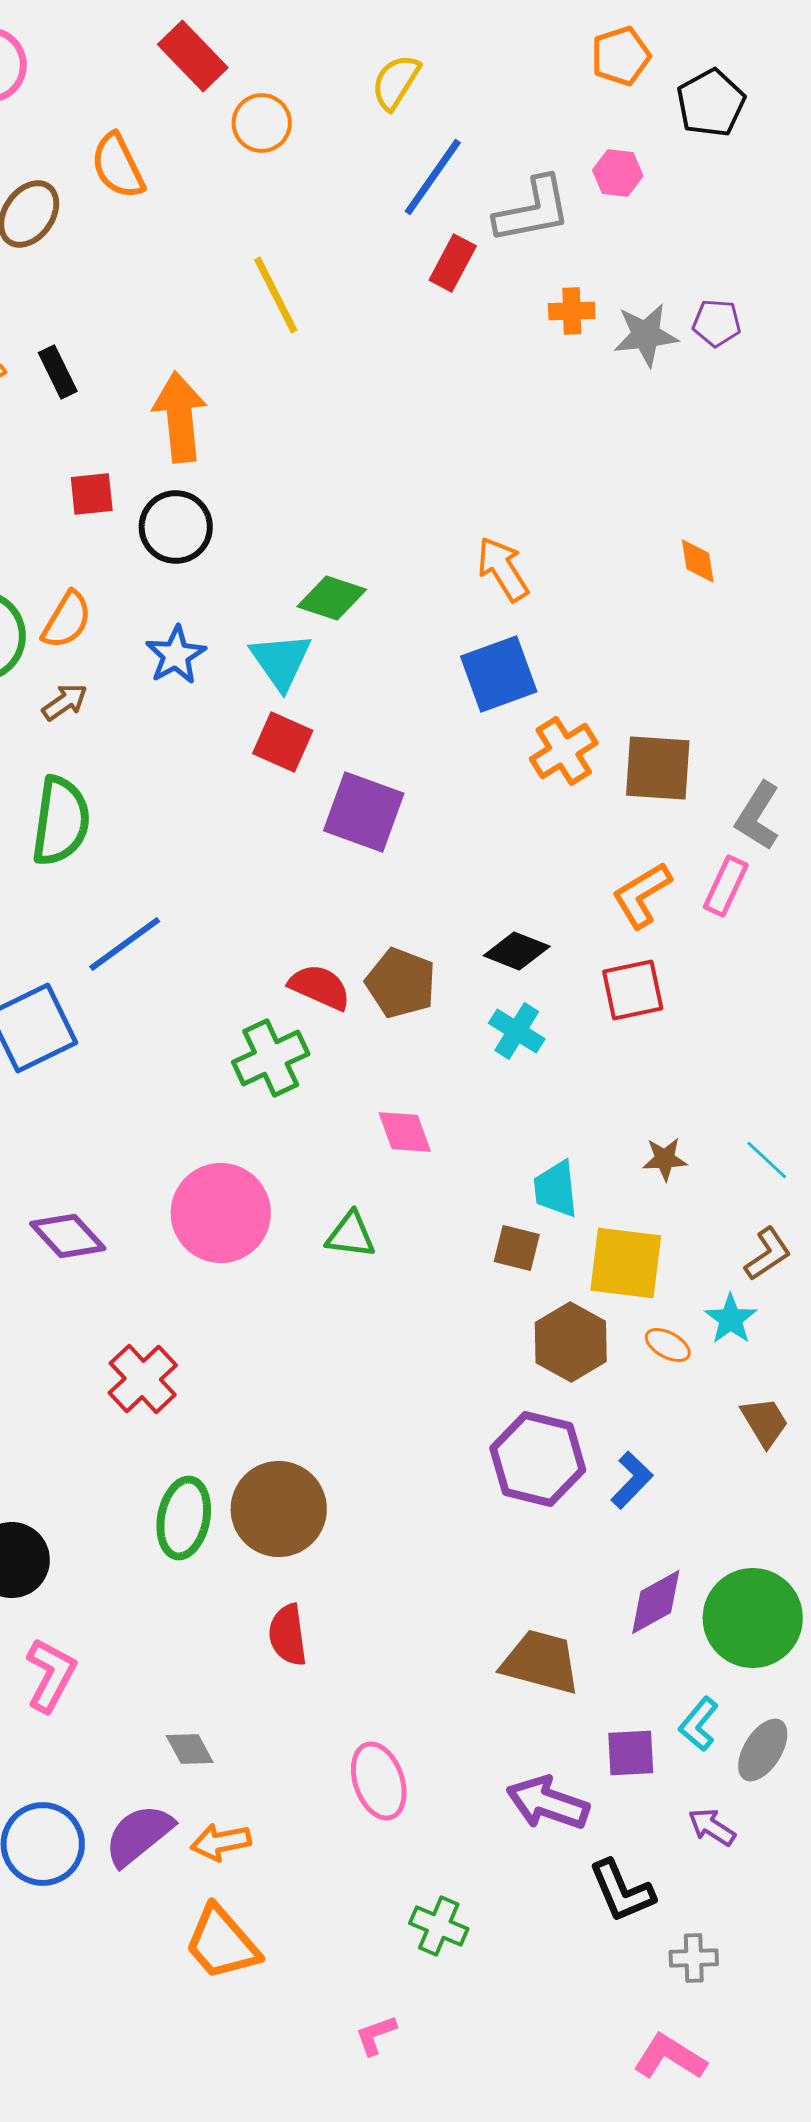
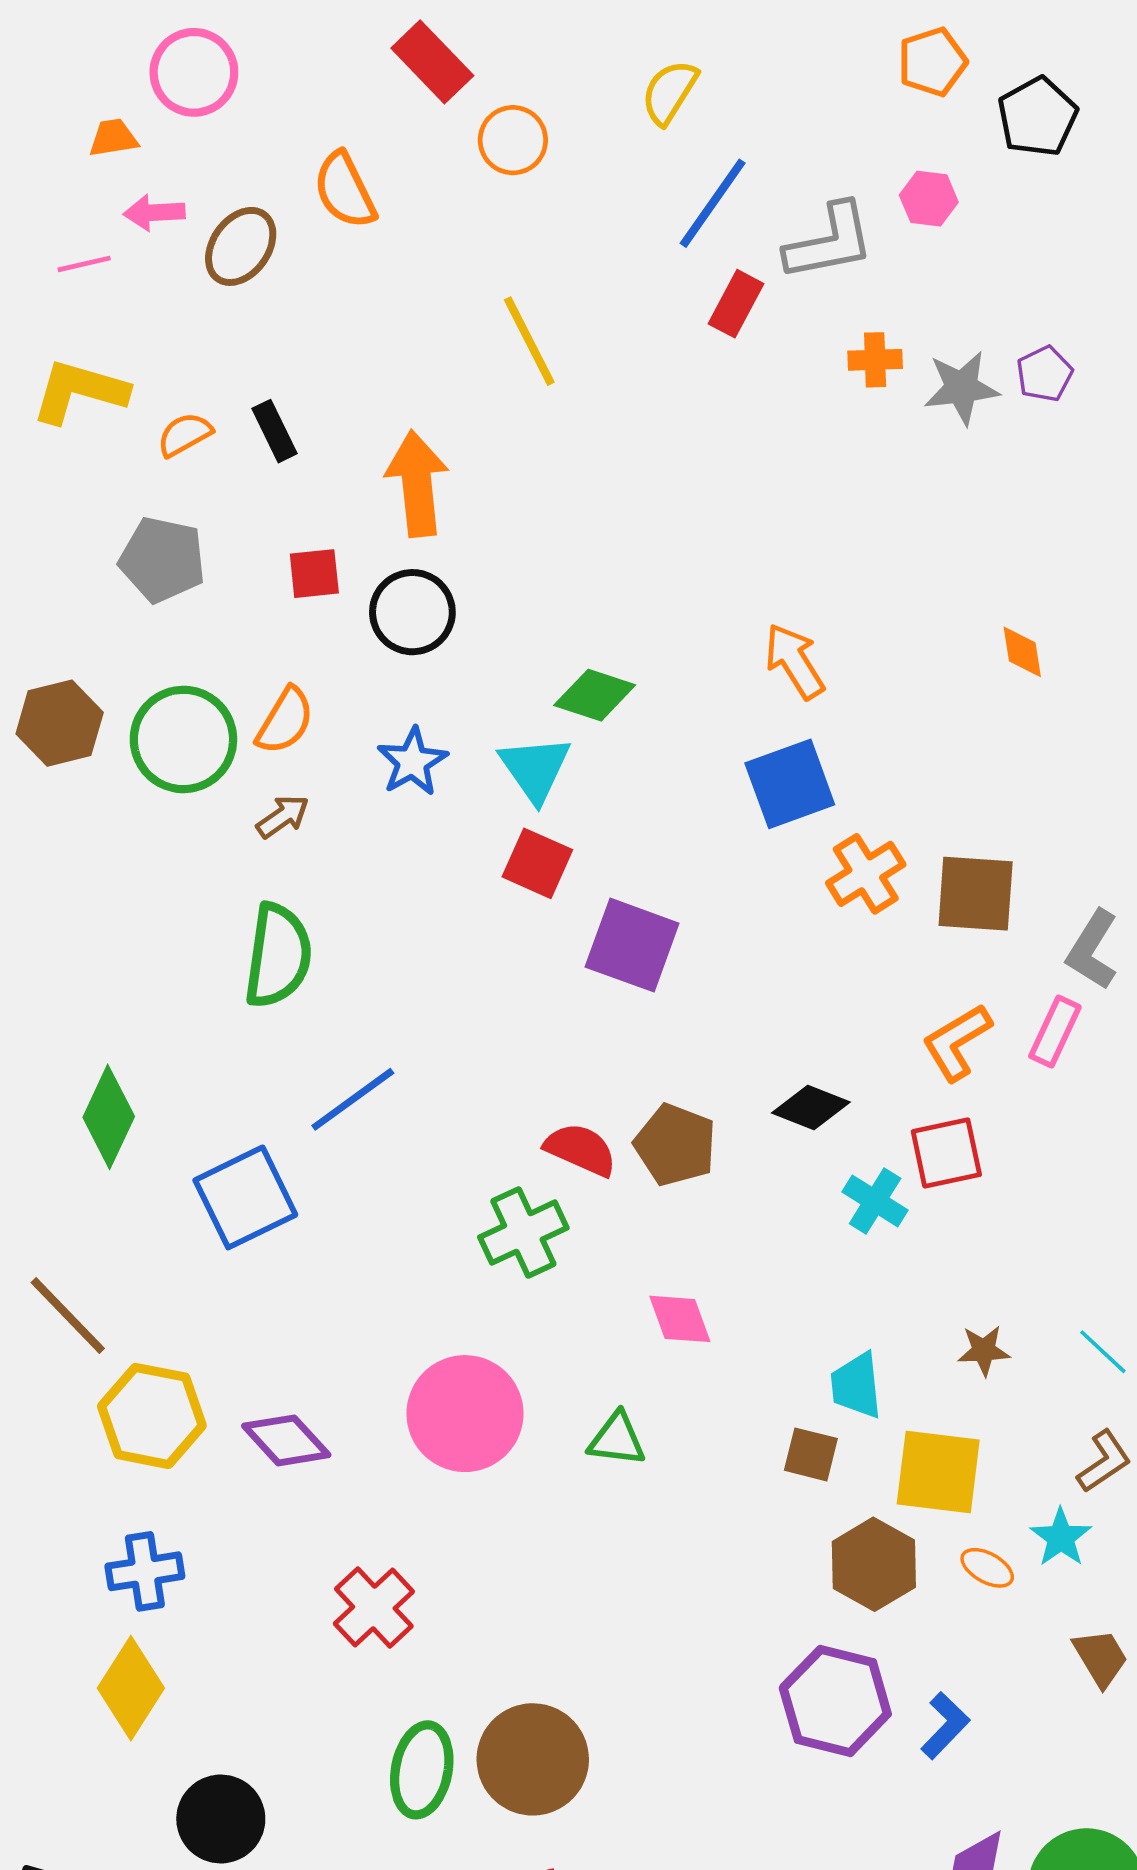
purple pentagon: (717, 323) -> (1044, 374), turned -30
cyan cross: (517, 1031) -> (875, 1201), moved

